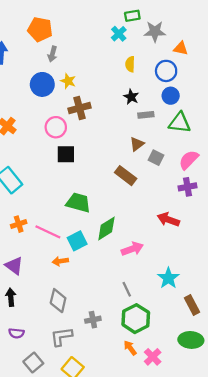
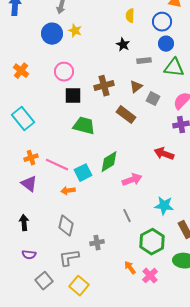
black star: (131, 97) -> (123, 45), moved
brown cross: (79, 108) -> (104, 86), moved
green trapezoid: (78, 203) -> (84, 126), moved
purple triangle: (14, 266) -> (29, 184), moved
cyan star: (168, 278) -> (164, 206), turned -30
green hexagon: (136, 319) -> (152, 242), moved

